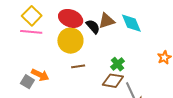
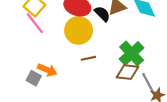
pink line: (31, 32) -> (35, 23), turned 50
green cross: (117, 64) -> (132, 53), size x1.6

